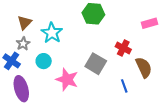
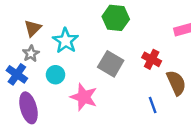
gray square: (96, 64) -> (111, 64), moved

